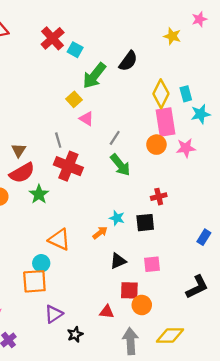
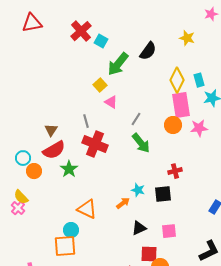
yellow star: (172, 36) -> (187, 38), moved

